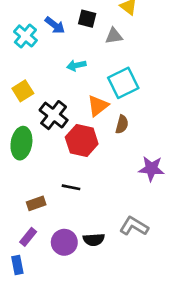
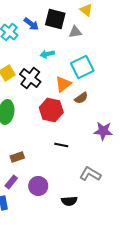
black square: (87, 19) -> (55, 19), size x1.5
black cross: (54, 115) -> (30, 78), moved
brown semicircle: (122, 124) -> (81, 98), turned 40
black line: (71, 187) -> (61, 145), moved
black semicircle: (94, 240) -> (69, 201), moved

